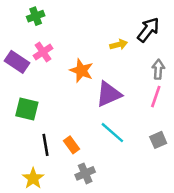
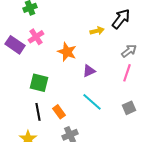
gray arrow: (158, 69) -> (129, 51), turned 49
purple triangle: (109, 94) -> (89, 71), size x0.6
green square: (27, 109) -> (39, 83), moved

